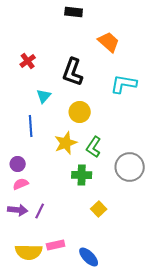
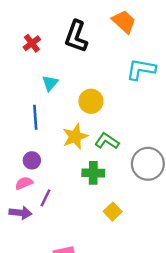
black L-shape: (73, 72) -> (76, 36), moved
green L-shape: (94, 147) -> (107, 141), turned 90
purple circle: (18, 164) -> (32, 160), moved
purple line: (40, 211) -> (45, 198), moved

